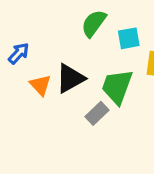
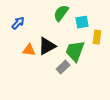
blue arrow: (19, 53) -> (18, 23), moved
orange triangle: (40, 85) -> (29, 50), turned -40

